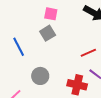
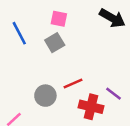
blue line: (19, 47) -> (19, 33), moved
red line: (88, 53) -> (73, 83), moved

